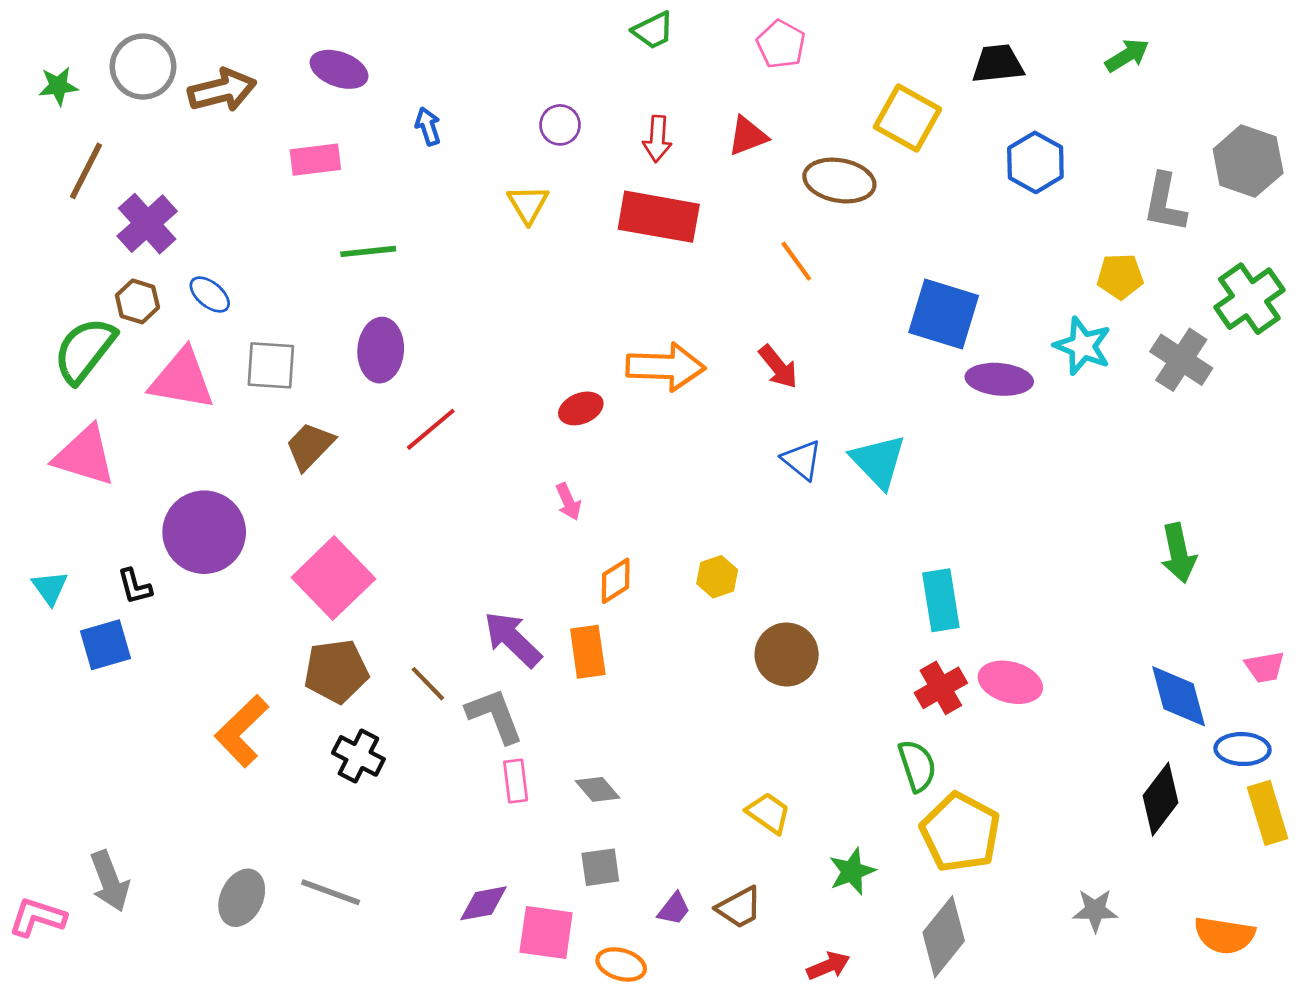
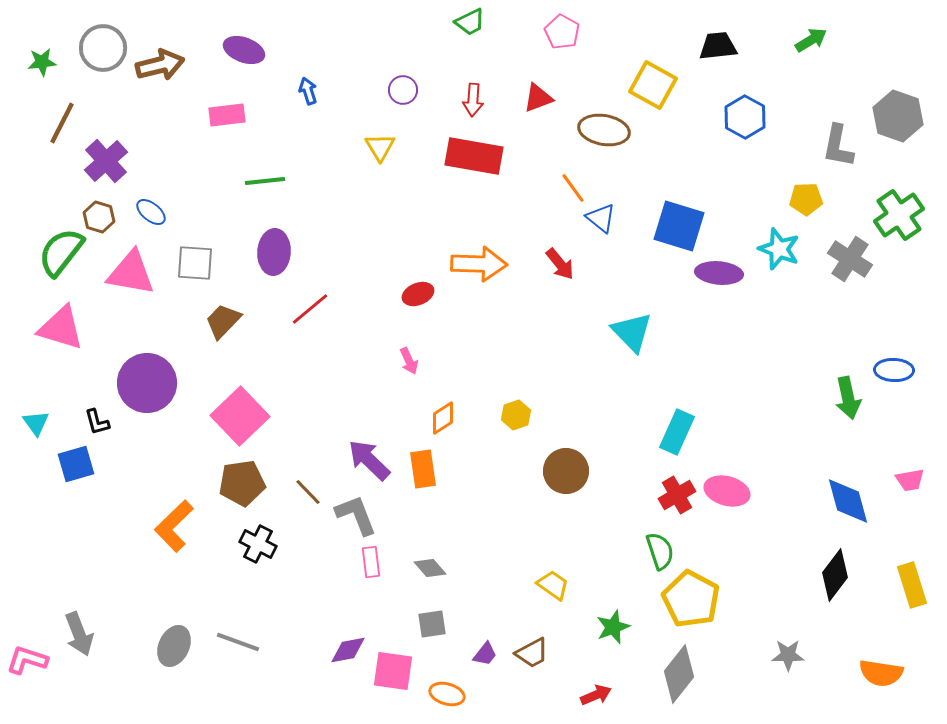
blue triangle: (802, 460) -> (601, 218), moved
cyan rectangle: (941, 600) -> (677, 432), turned 33
blue ellipse: (1242, 749) -> (894, 370), moved

